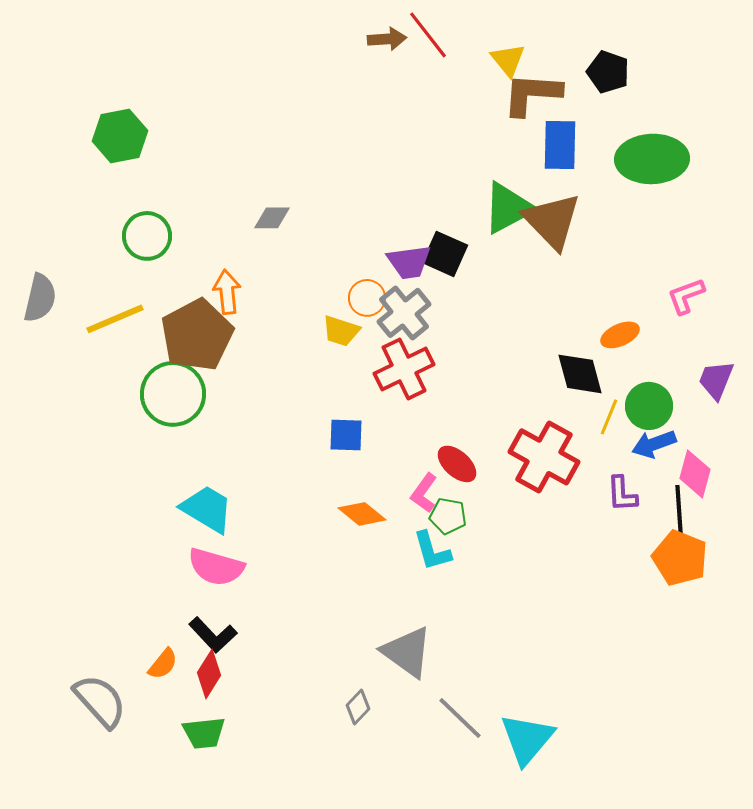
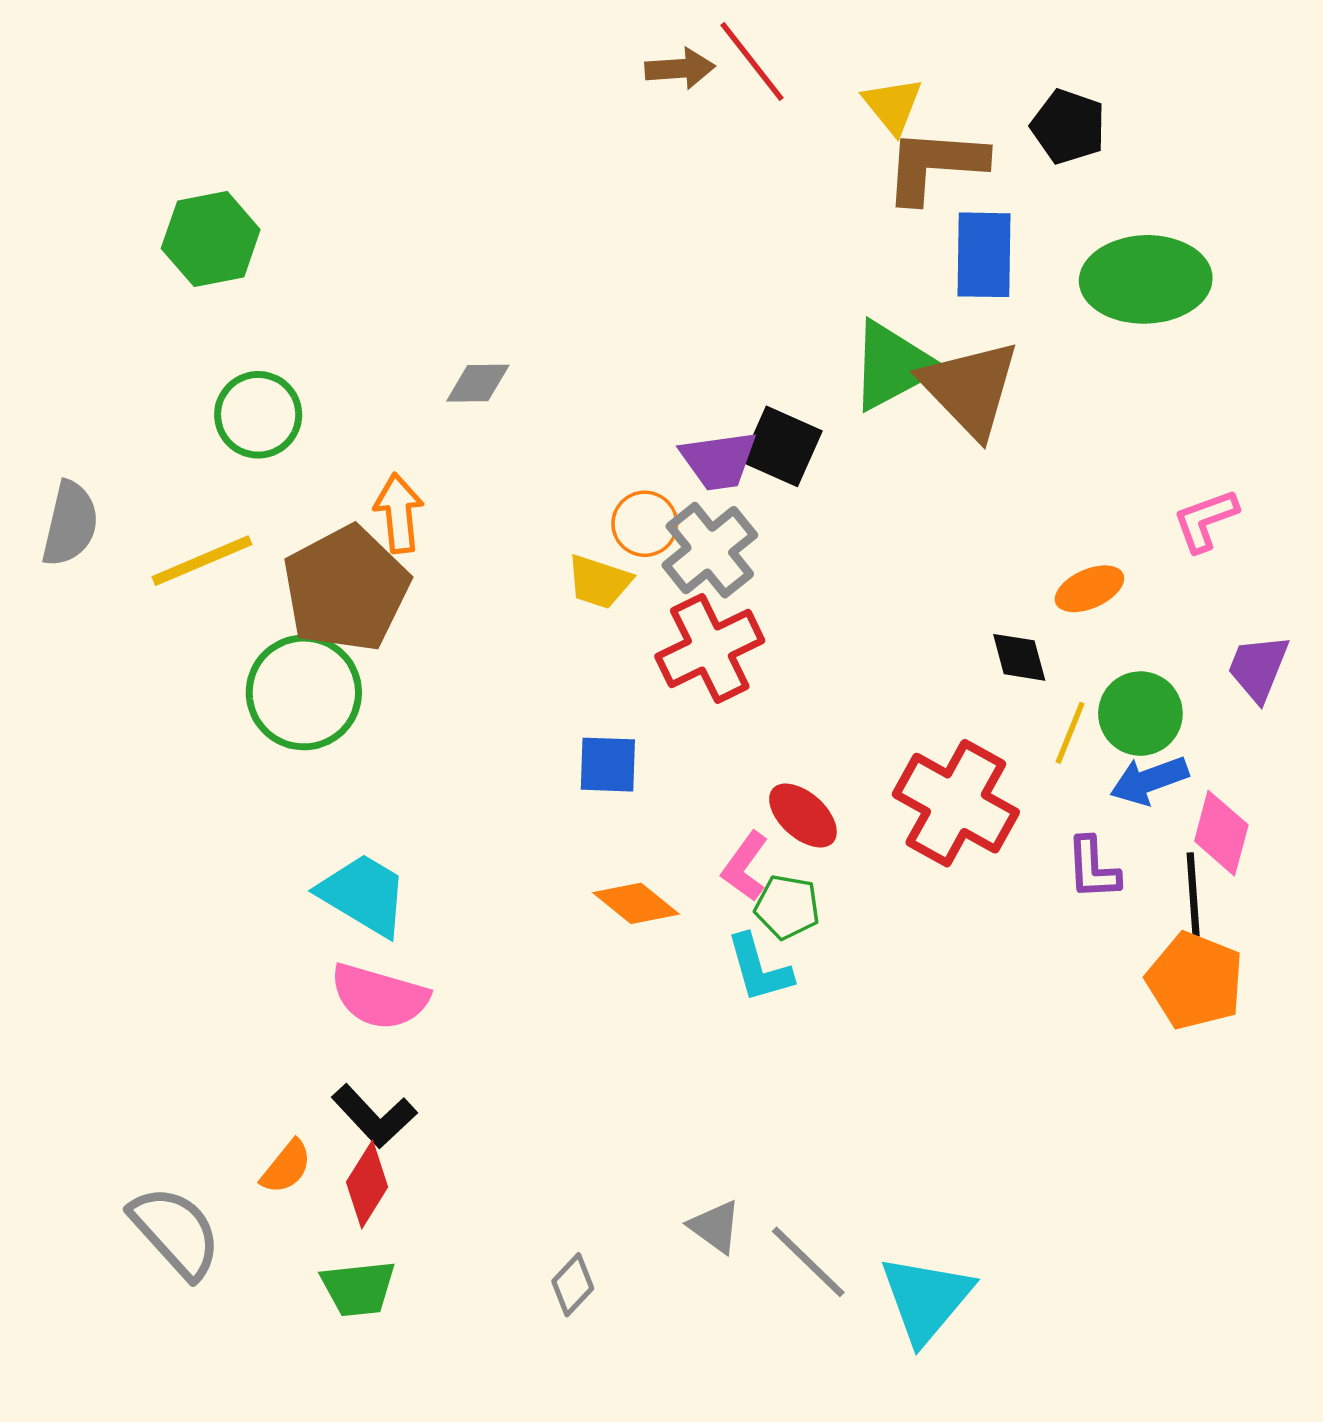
black diamond: (580, 374) -> (1019, 657), size x0.7
gray triangle: (407, 652) -> (715, 1227), moved, size x0.6
gray diamond: (358, 707) -> (573, 1285), moved

